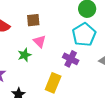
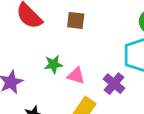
pink triangle: (40, 41) -> (76, 76), moved, turned -40

